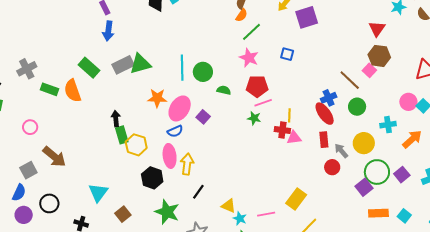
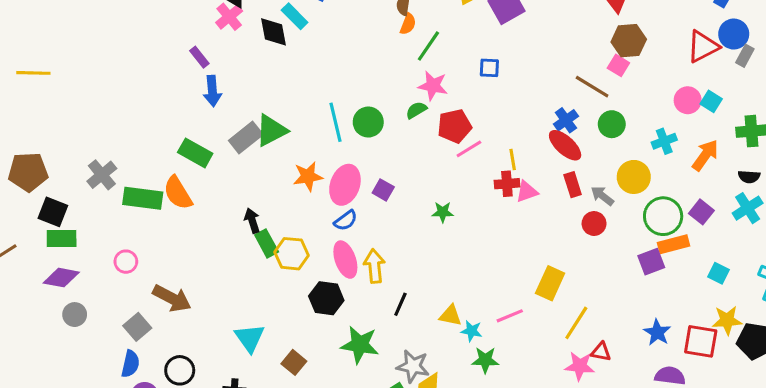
green rectangle: (50, 89) -> (143, 198), size x1.4
green semicircle: (224, 90) -> (416, 110), moved, turned -32
green star: (254, 118) -> (443, 212), moved
purple square: (364, 187) -> (651, 262), moved, turned 30
orange rectangle: (378, 213) -> (674, 244), moved

